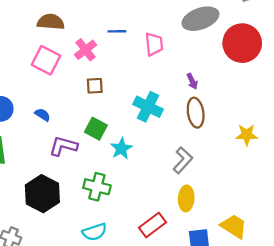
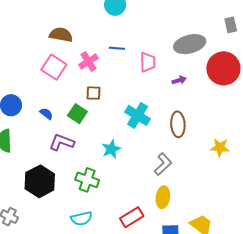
purple arrow: (192, 81) -> (179, 80), moved, turned -88
green square: (96, 129) -> (77, 114), moved

